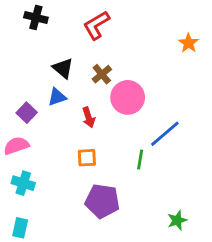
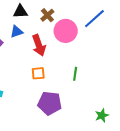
black triangle: (63, 68) -> (20, 12), turned -42
red arrow: (89, 117) -> (39, 45), size x1.5
blue line: (165, 134) -> (94, 19), moved

